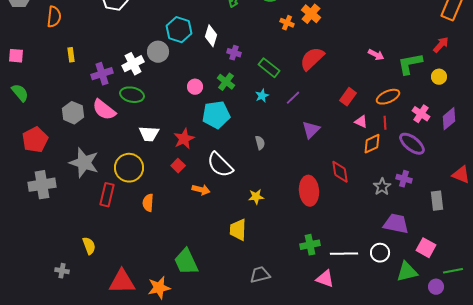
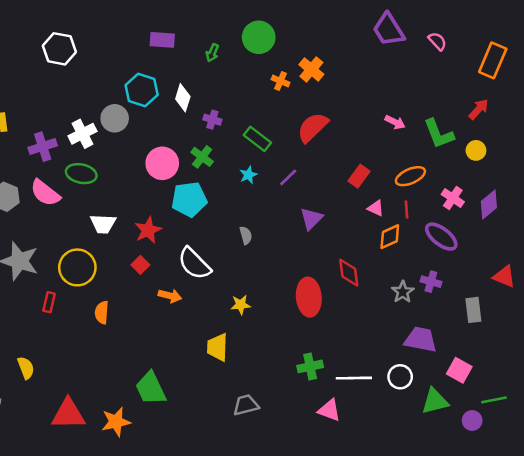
green L-shape: (410, 64) -> (439, 134), turned -100
pink circle: (195, 87) -> (162, 163), size x1.6
red rectangle: (107, 195) -> (49, 302), size x0.7

